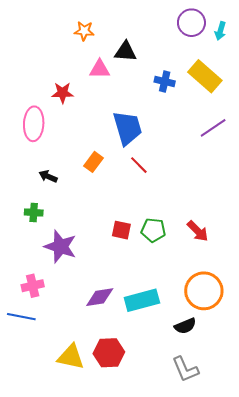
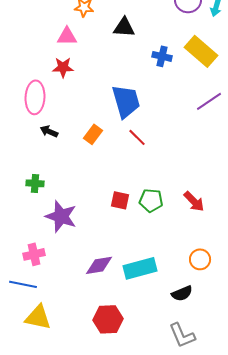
pink triangle: (100, 69) -> (67, 36), moved
black arrow: (48, 176) -> (49, 131), moved
orange circle: (204, 291) -> (200, 259), size x0.6
yellow triangle: (71, 357) -> (38, 317), moved

